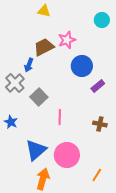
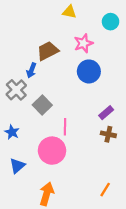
yellow triangle: (44, 11) -> (69, 12), moved
pink star: (67, 40) -> (83, 43), moved
purple rectangle: (98, 86) -> (106, 113), moved
blue triangle: (36, 150) -> (17, 166), moved, size x0.7
pink circle: (67, 155) -> (52, 151), moved

